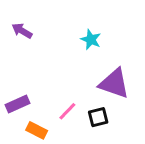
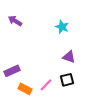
purple triangle: (114, 84) -> (69, 57), moved, size x0.6
pink line: (67, 111) -> (46, 85), moved

